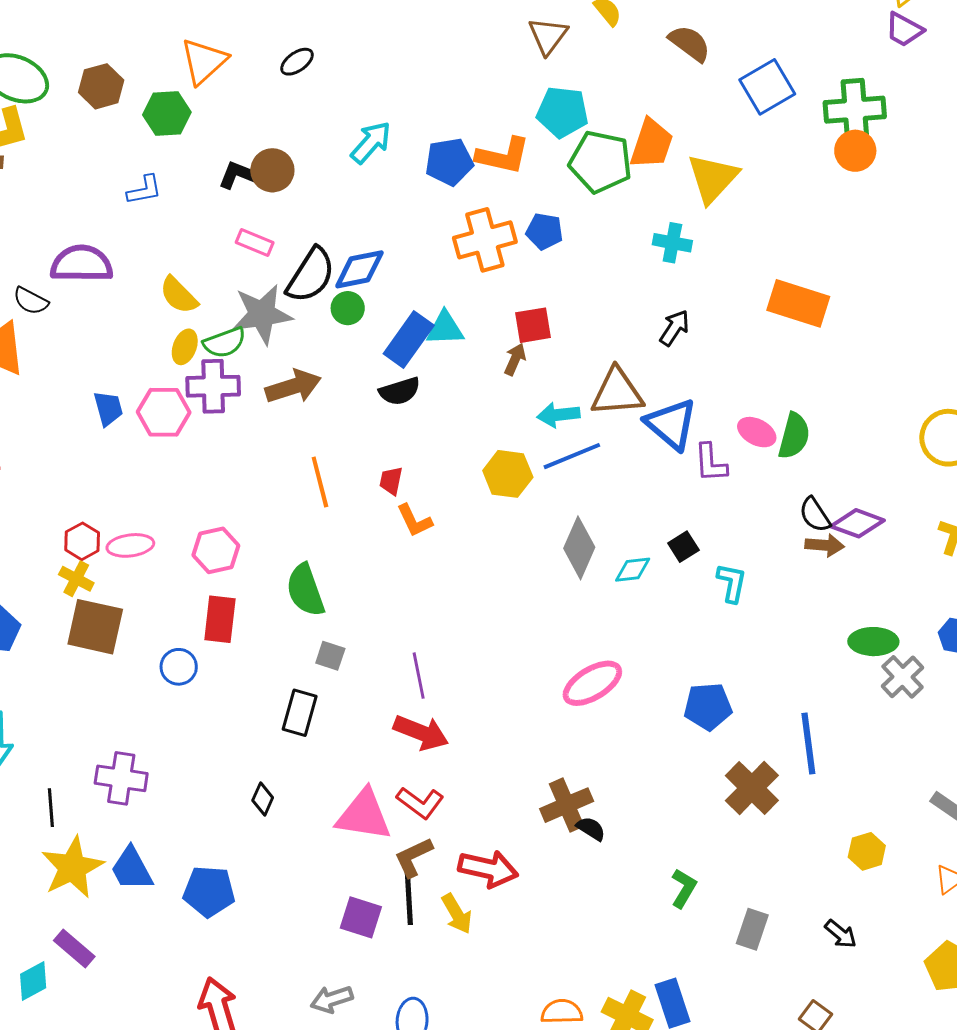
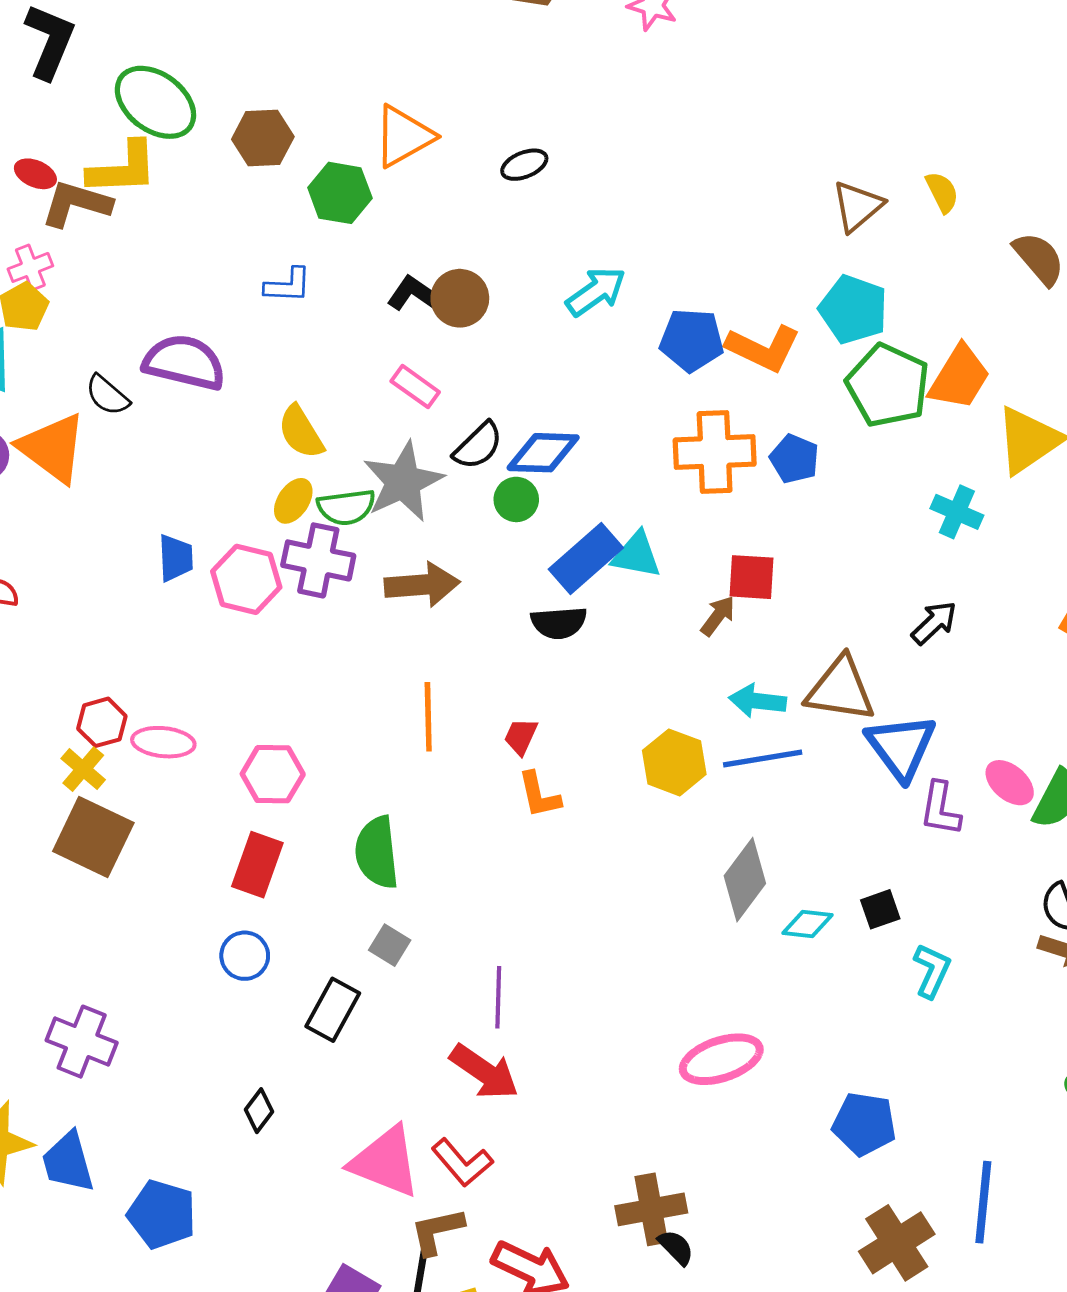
black semicircle: (311, 275) -> (478, 446), size x0.7
gray star: (262, 314) -> (403, 482), turned -30
blue circle: (179, 667) -> (245, 956), moved

